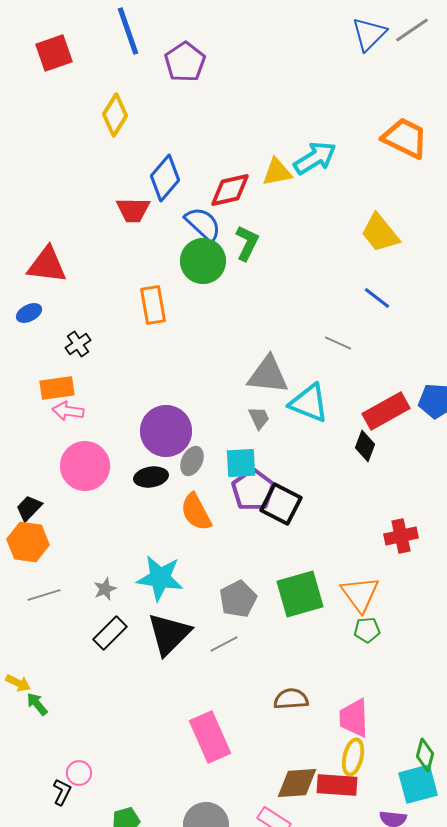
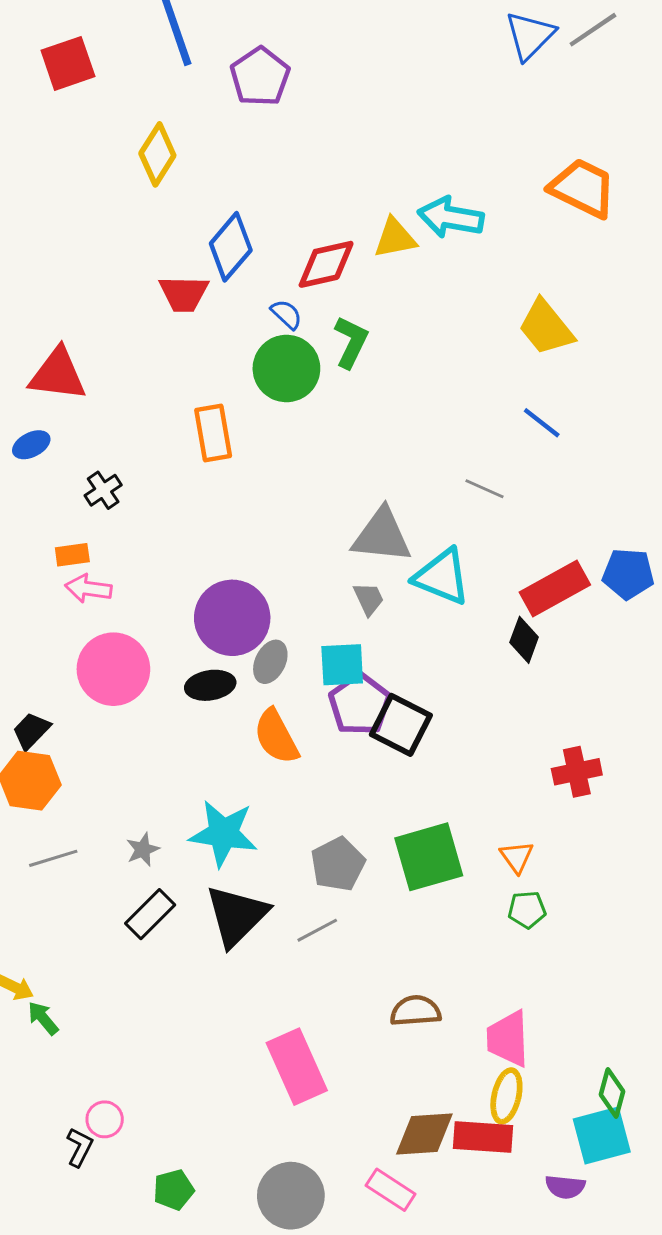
cyan arrow: (315, 158) -> (451, 217), turned -138
blue semicircle: (203, 224) -> (286, 314), size x0.6
orange rectangle: (57, 388) -> (72, 555), size x0.7
orange triangle: (360, 594) -> (517, 857), size x0.6

